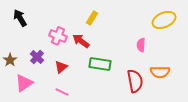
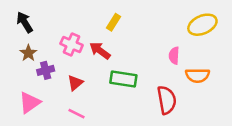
purple cross: (37, 57) -> (46, 70), turned 32
brown star: (10, 60) -> (28, 53), moved
orange semicircle: (160, 72) -> (197, 75), moved

